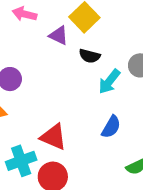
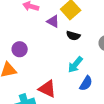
cyan arrow: (109, 81) -> (75, 65), moved

